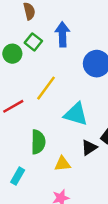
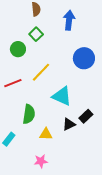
blue arrow: (63, 34) -> (69, 20), moved
green circle: (12, 54) -> (18, 49), moved

